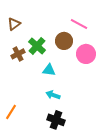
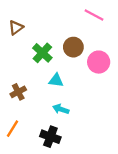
pink line: (79, 24) -> (94, 15), moved
brown cross: (18, 54) -> (18, 92), moved
black cross: (56, 120) -> (50, 137), moved

